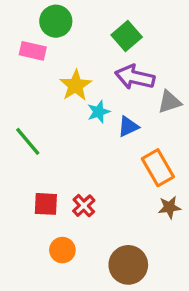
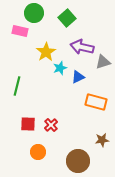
green square: (127, 36) -> (67, 18), moved
green line: (28, 141) -> (17, 86), turned 54
orange rectangle: (158, 168) -> (96, 102), turned -45
brown star: (169, 207) -> (102, 140), moved

